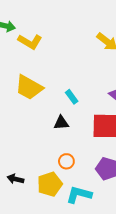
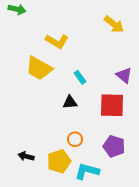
yellow L-shape: (30, 42) -> (57, 41), moved

